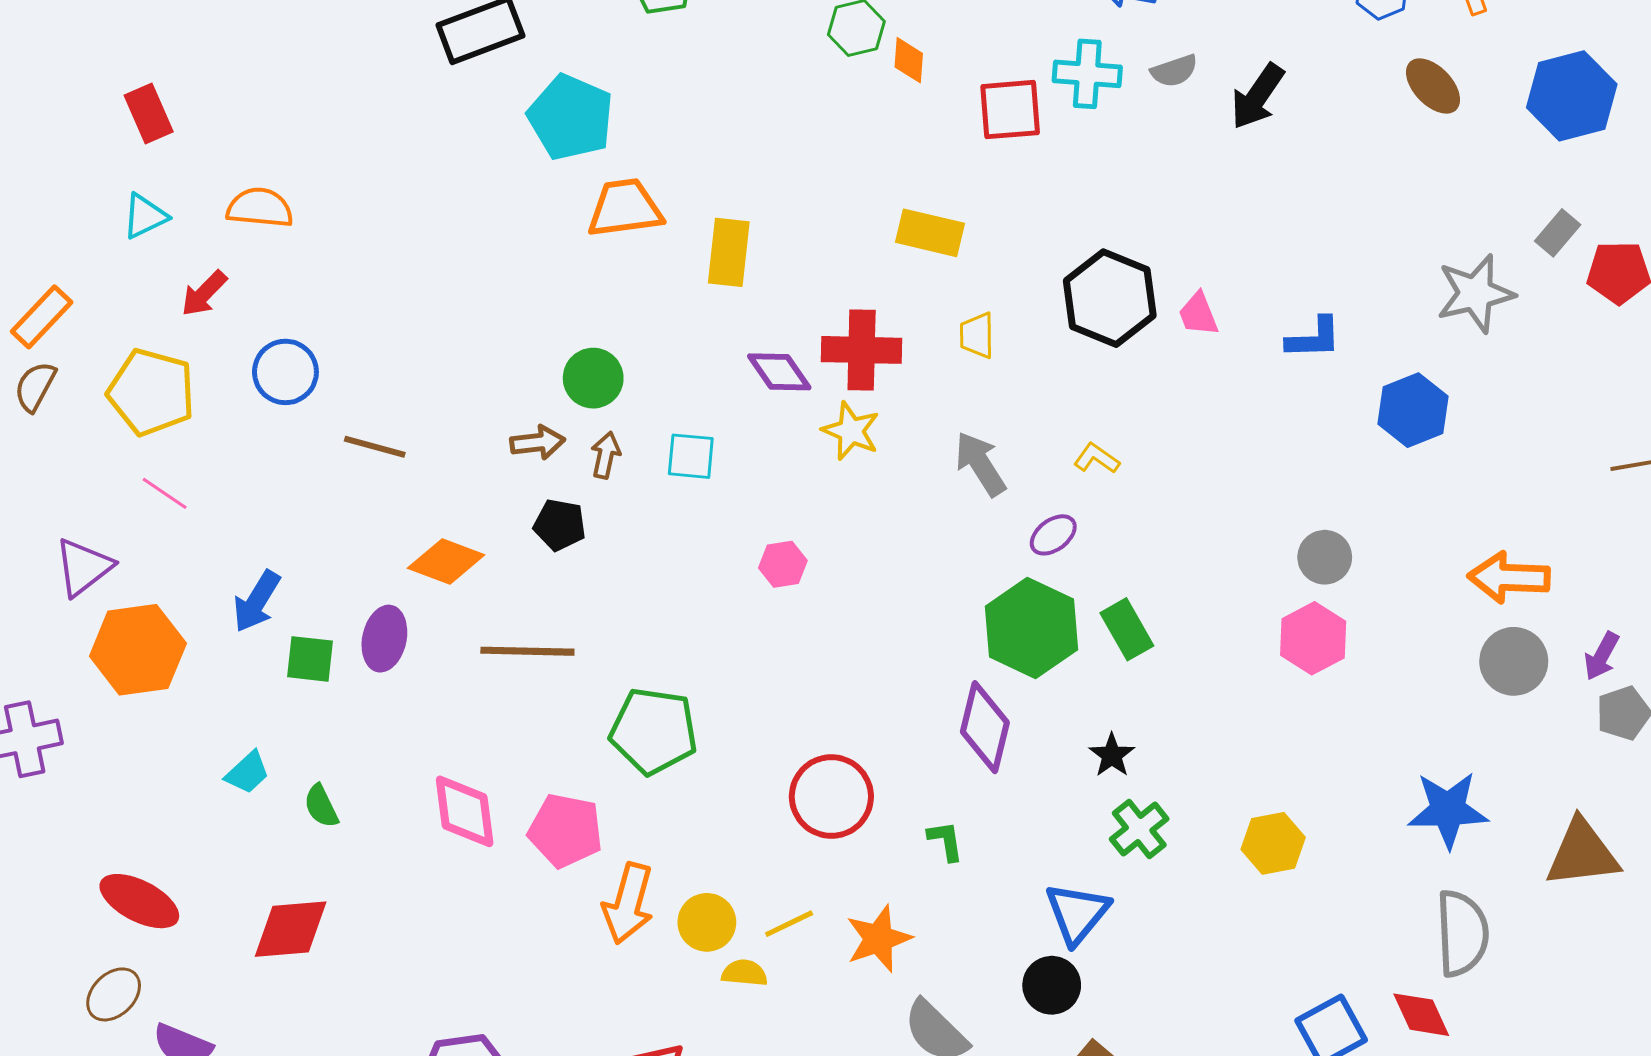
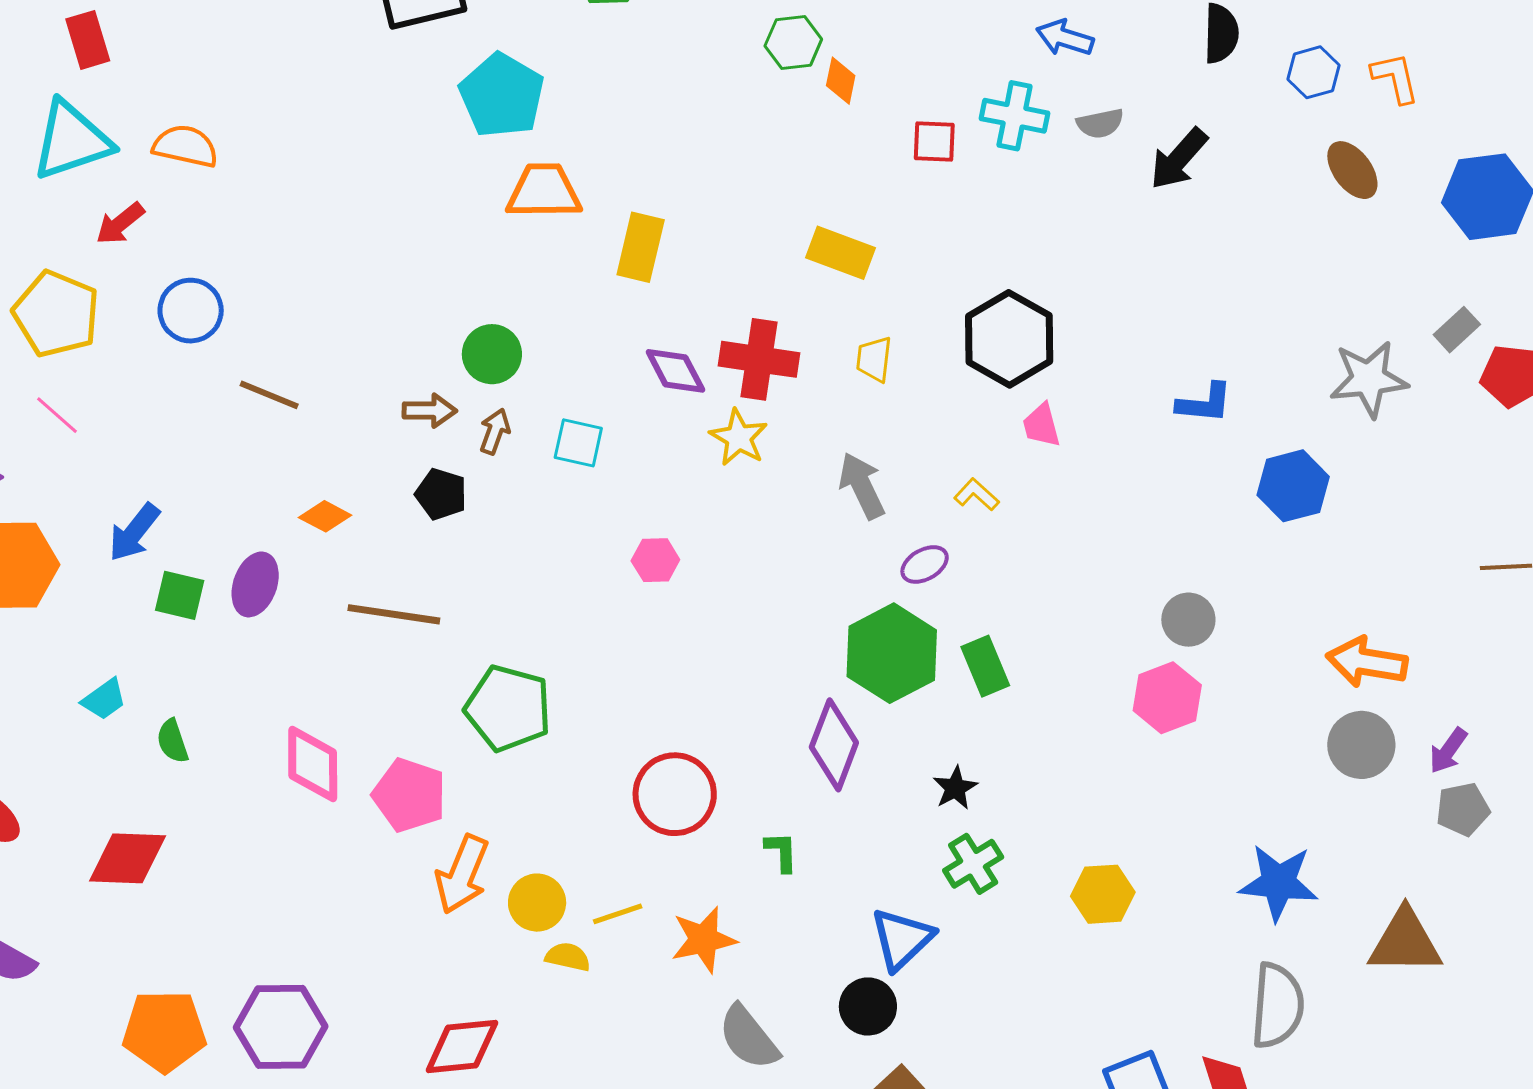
red square: (1010, 110) -> (934, 142), size x0.7
cyan triangle: (145, 216) -> (72, 140), size x1.8
pink trapezoid: (1198, 314) -> (1041, 425), moved
orange diamond: (446, 562) -> (325, 516), size x0.7

